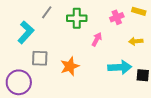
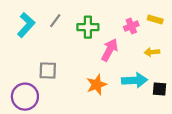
cyan L-shape: (26, 32) -> (26, 25), moved
pink arrow: (97, 39) -> (110, 50), size x1.5
orange star: (70, 66) -> (97, 85), moved

